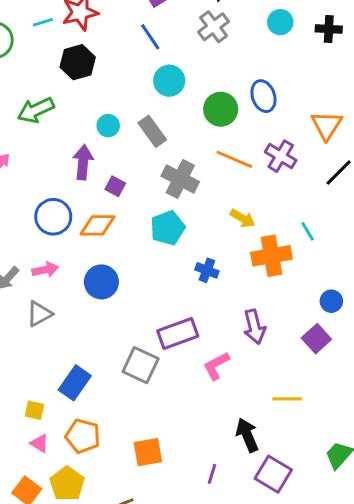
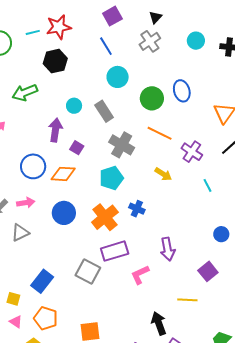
purple cross: (281, 156) -> (192, 152), moved
orange cross: (271, 256) -> (105, 217), moved, turned -32
purple square: (316, 339) -> (208, 271), moved

